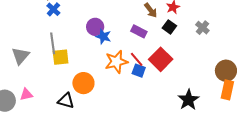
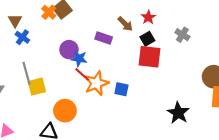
black square: (169, 27) -> (147, 39), turned 32
purple rectangle: (139, 31) -> (104, 38), moved
red line: (137, 59) -> (82, 74), moved
red square: (161, 59) -> (149, 57), moved, turned -30

